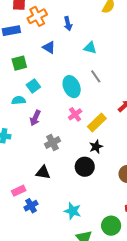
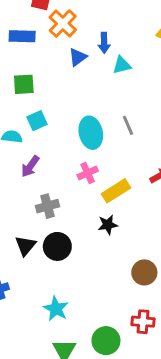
orange cross: (37, 16) -> (63, 23), turned -30
blue triangle: (49, 47) -> (78, 57), moved, turned 40
cyan triangle: (90, 48) -> (122, 65), moved, turned -40
black circle: (85, 167) -> (57, 246), moved
black triangle: (43, 172) -> (25, 246), turned 49

